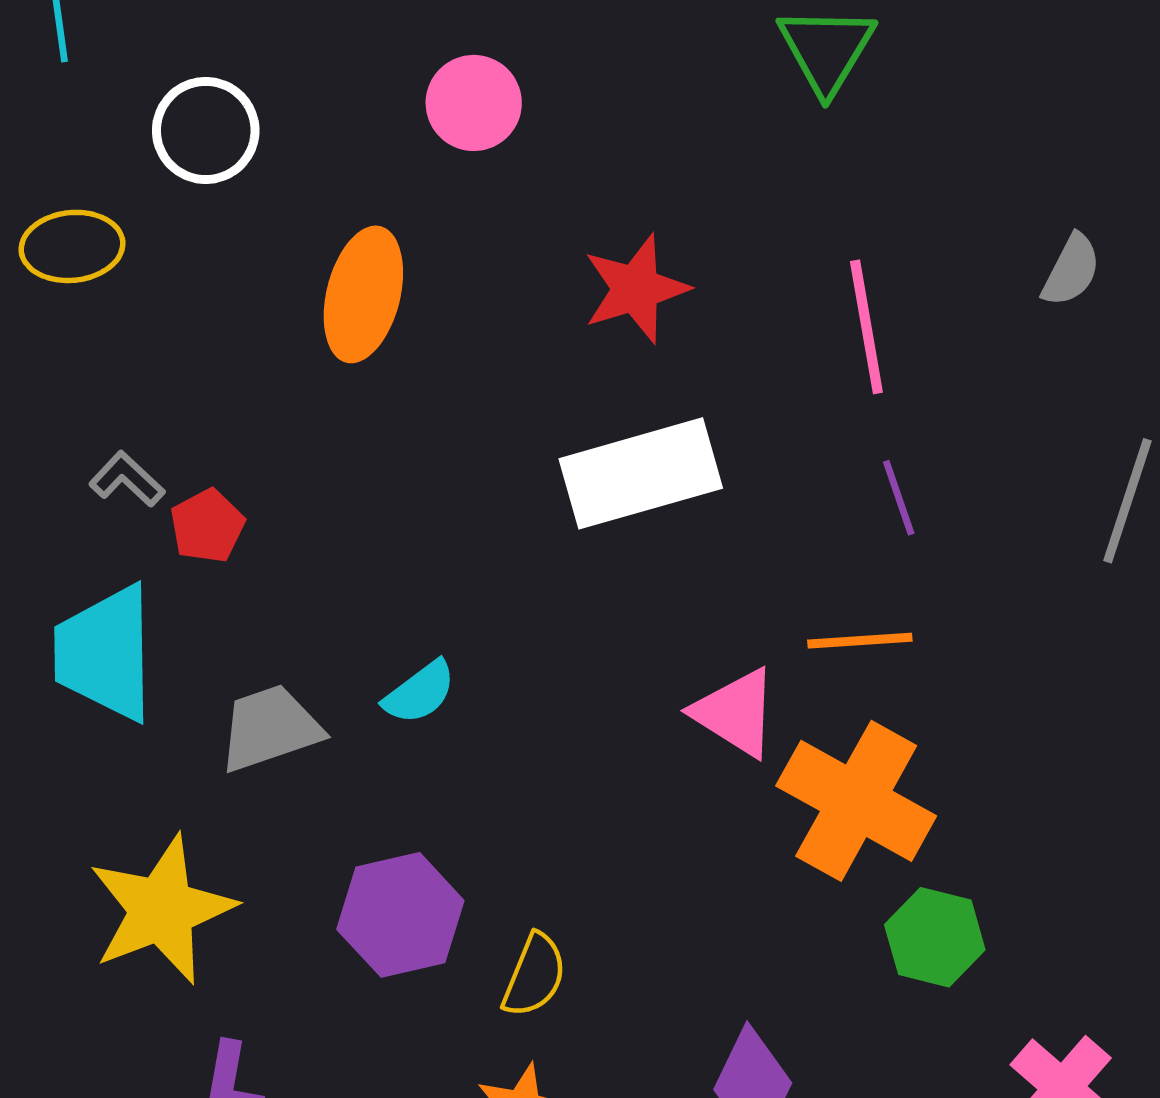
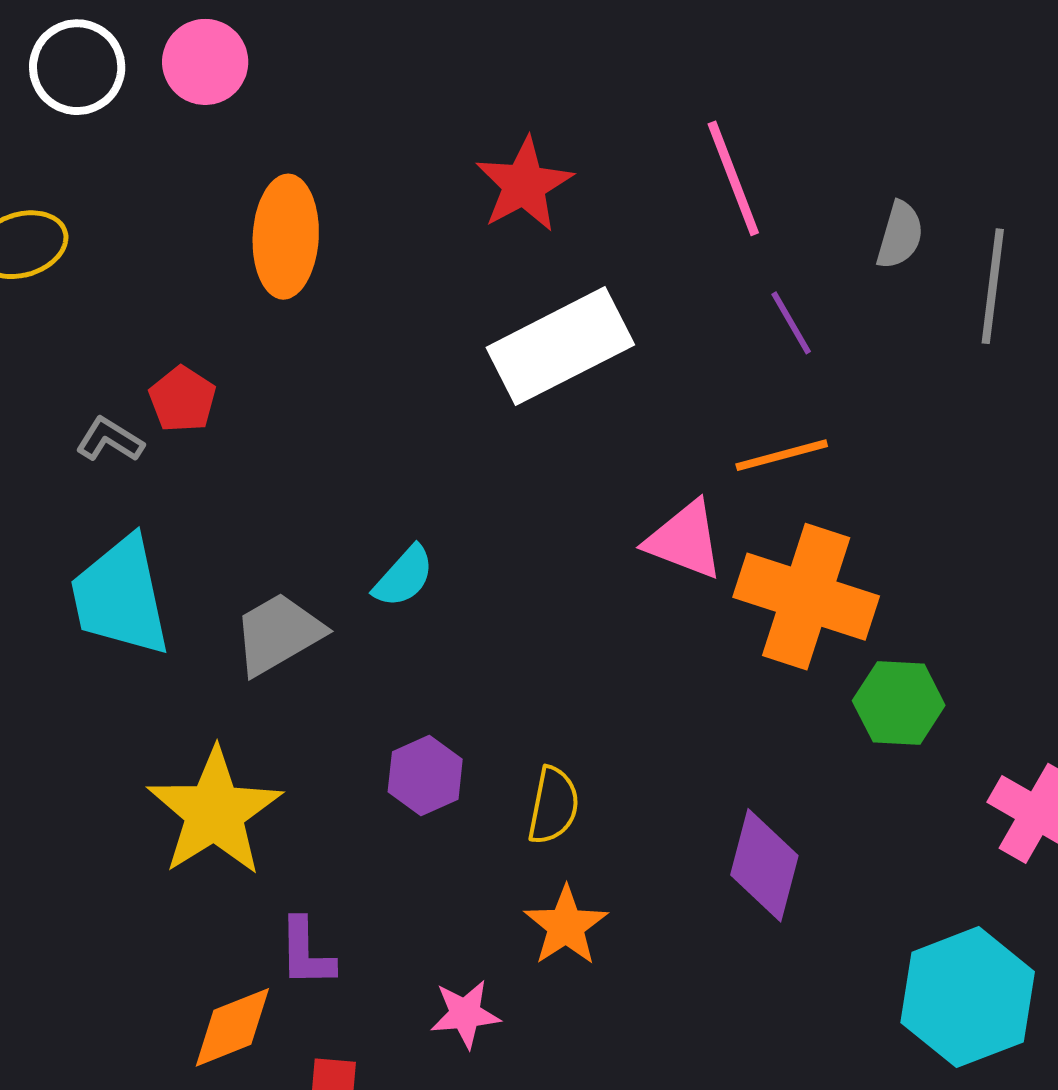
pink circle: (474, 103) -> (205, 62), moved
white circle: (206, 130) -> (77, 67), moved
gray semicircle: (1071, 270) -> (900, 235), moved
red pentagon: (207, 526) -> (182, 399), moved
purple hexagon: (400, 915) -> (425, 776), size x0.7

